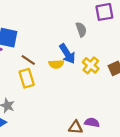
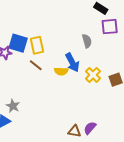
yellow rectangle: (27, 78) -> (37, 45), moved
purple semicircle: (92, 123) -> (90, 128), turned -64

